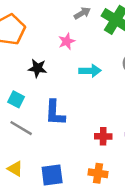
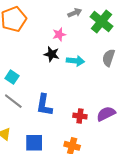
black star: (37, 68) -> (52, 54), moved
blue L-shape: (55, 113) -> (44, 105), moved

